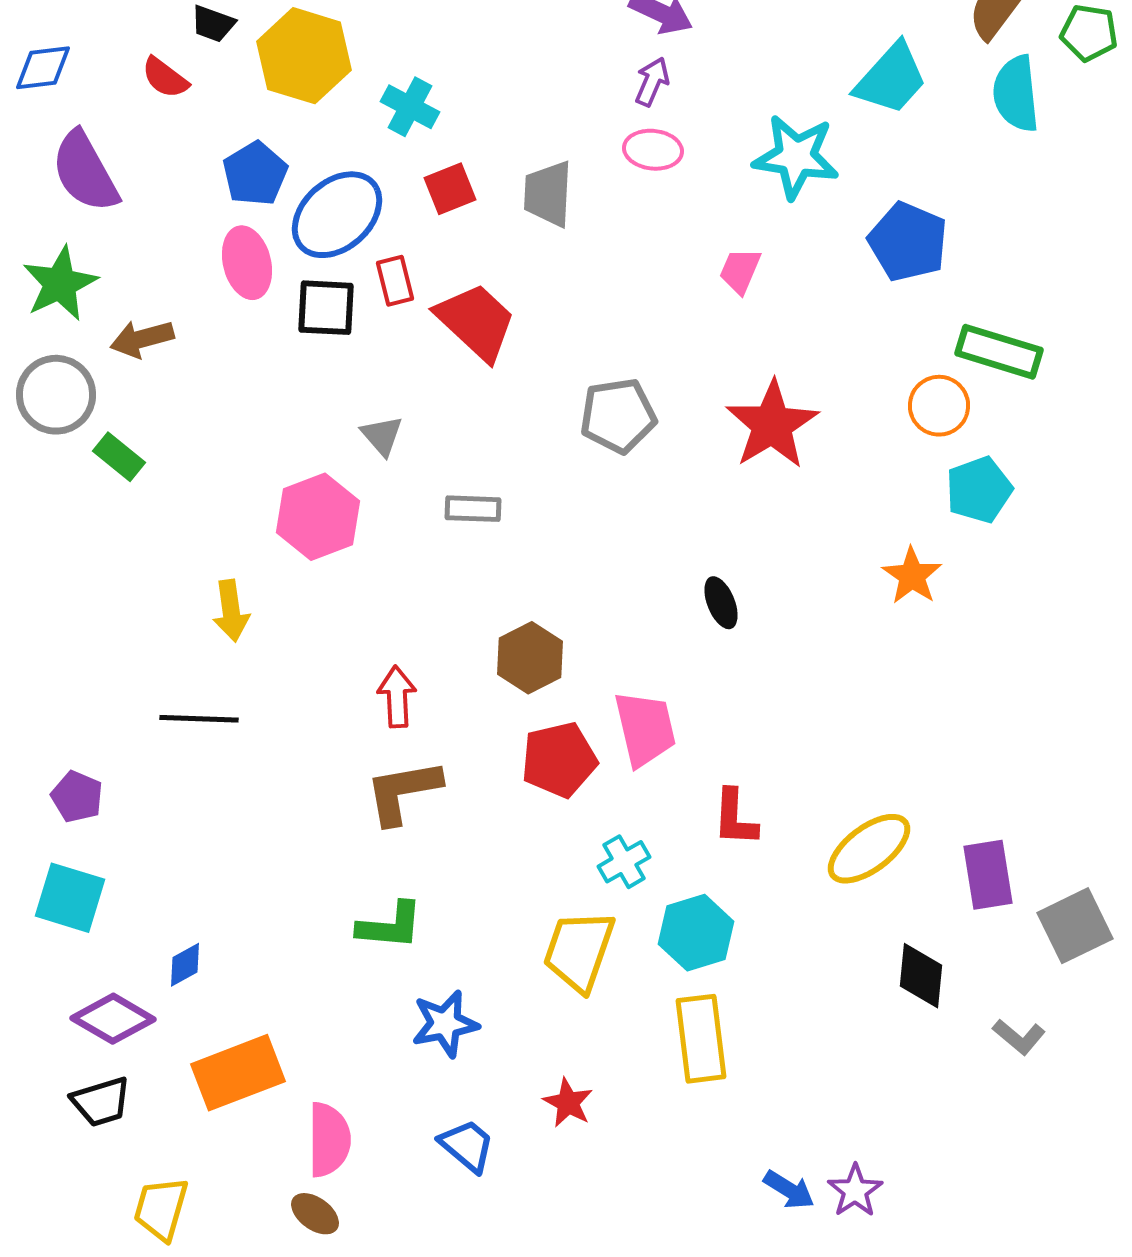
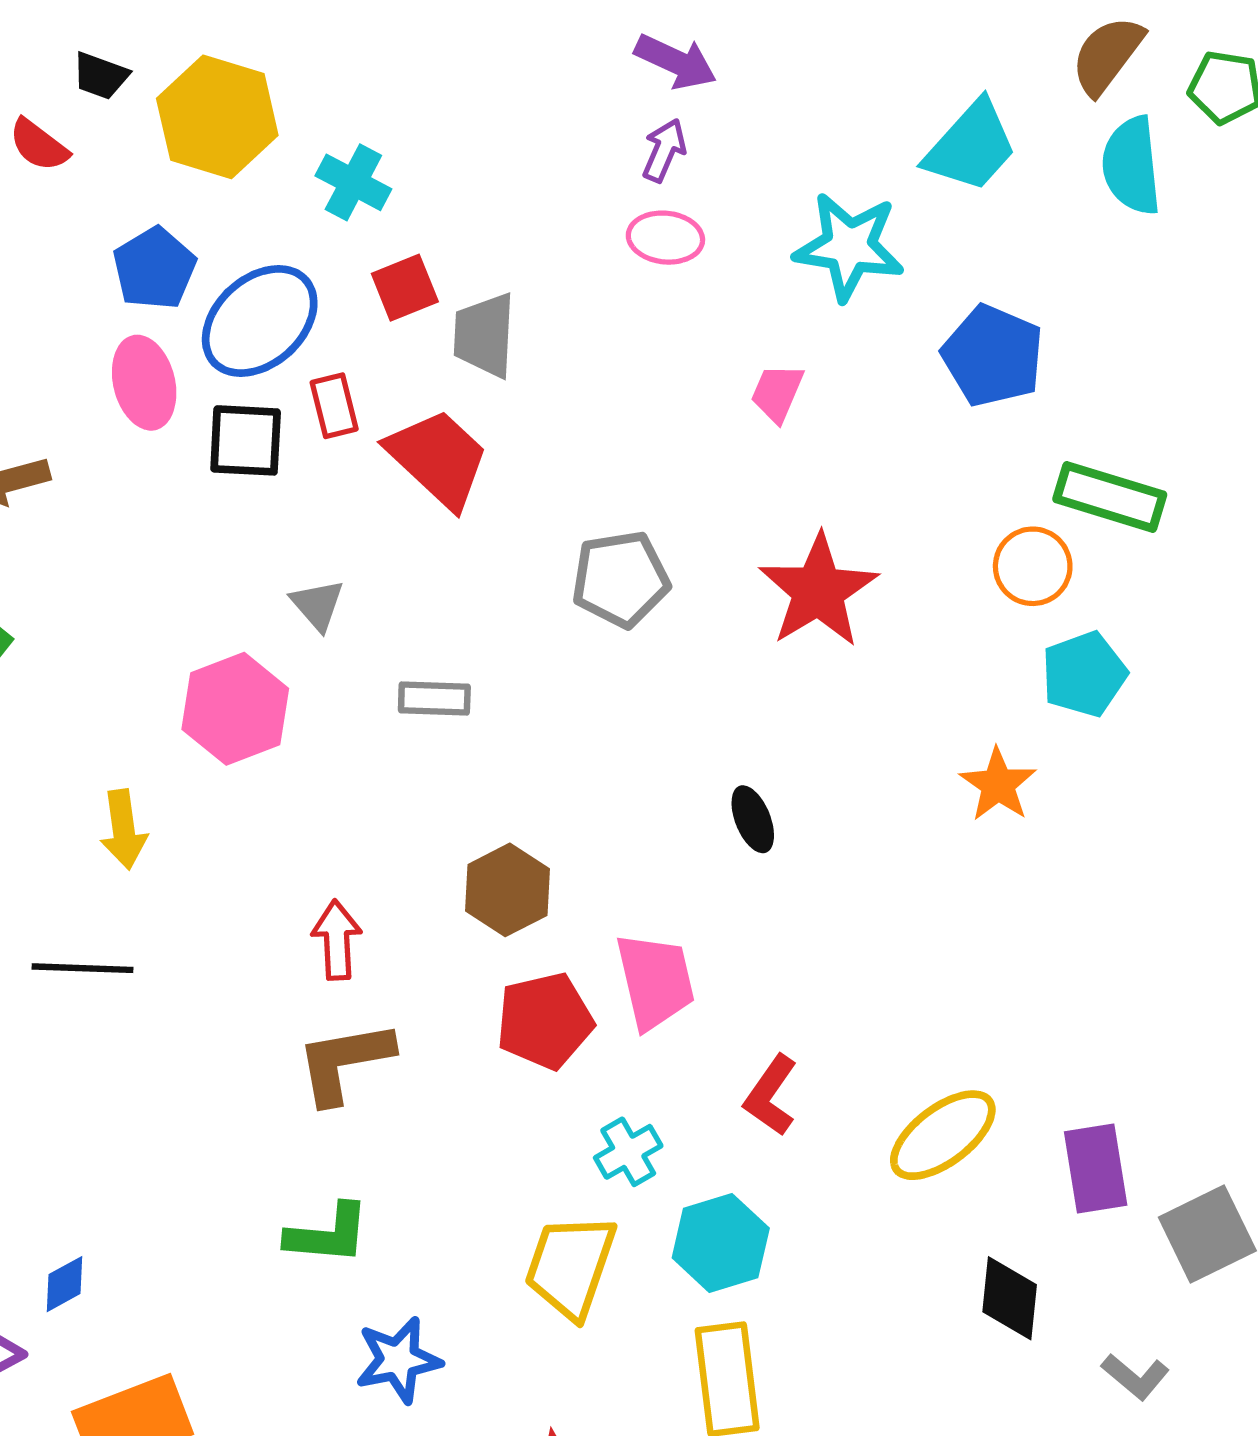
gray trapezoid: (548, 194) -> (484, 335), moved
red L-shape: (735, 818) -> (771, 1095), turned 32

